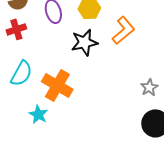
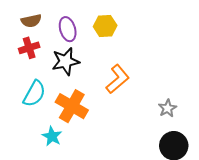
orange L-shape: (123, 30) -> (118, 79), moved
black star: (84, 42) -> (66, 61), moved

